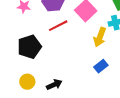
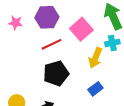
black pentagon: (29, 47) -> (56, 73), moved

